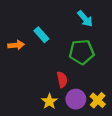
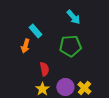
orange arrow: (16, 45) -> (25, 46), moved, turned 112
red semicircle: (62, 80) -> (44, 69), moved

